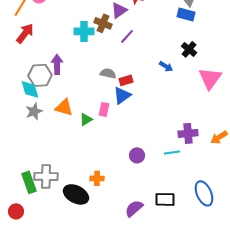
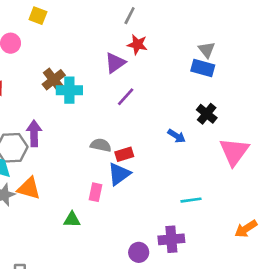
brown cross: (103, 23) -> (54, 80), moved, turned 30
orange triangle: (64, 107) -> (29, 188), moved
green triangle: (86, 119) -> (72, 220), moved, turned 32
purple cross: (188, 133) -> (171, 239), moved
cyan line: (172, 152) -> (191, 200), moved

